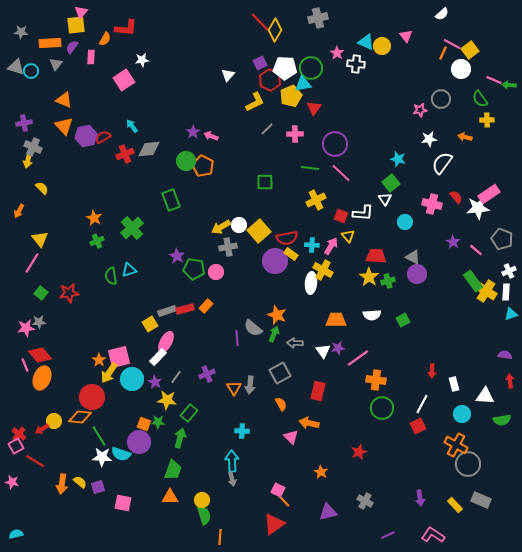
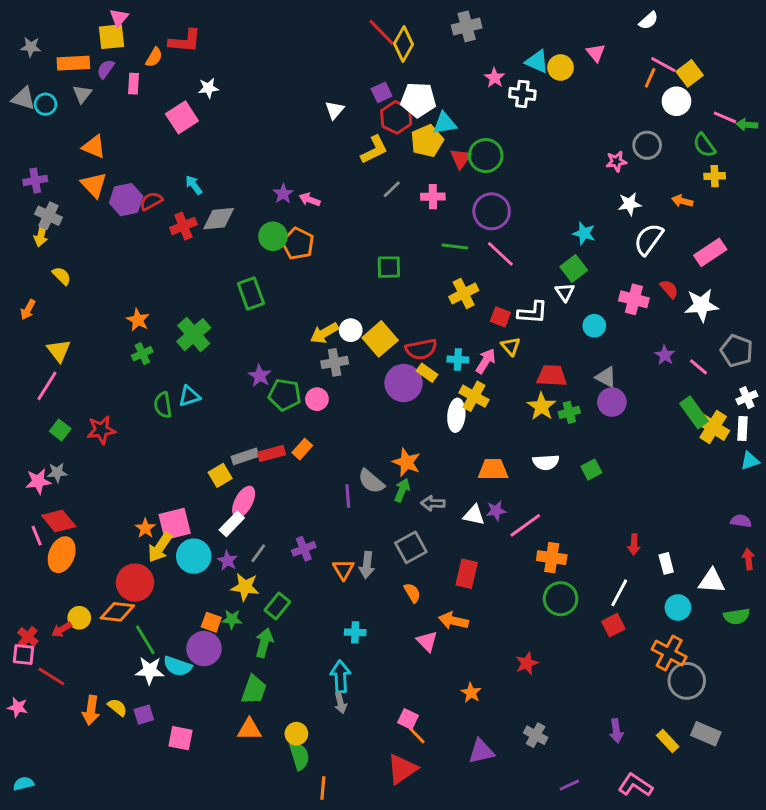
green circle: (311, 68) -> (486, 156), moved
pink rectangle: (489, 194) -> (710, 252), moved
white triangle: (323, 351) -> (474, 515), turned -42
pink square: (16, 446) -> (23, 654), turned 35

